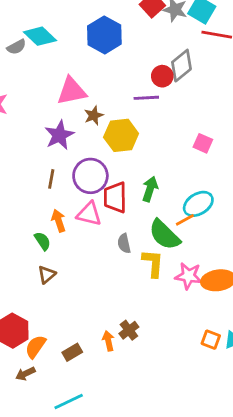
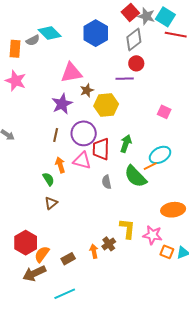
gray diamond: (181, 66) -> (134, 39), moved
yellow L-shape: (153, 263) -> (127, 229), moved
pink star: (189, 276) -> (153, 235), moved
brown arrow: (25, 374) -> (34, 273), size x1.6

